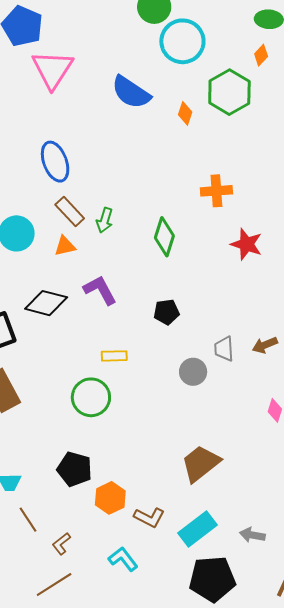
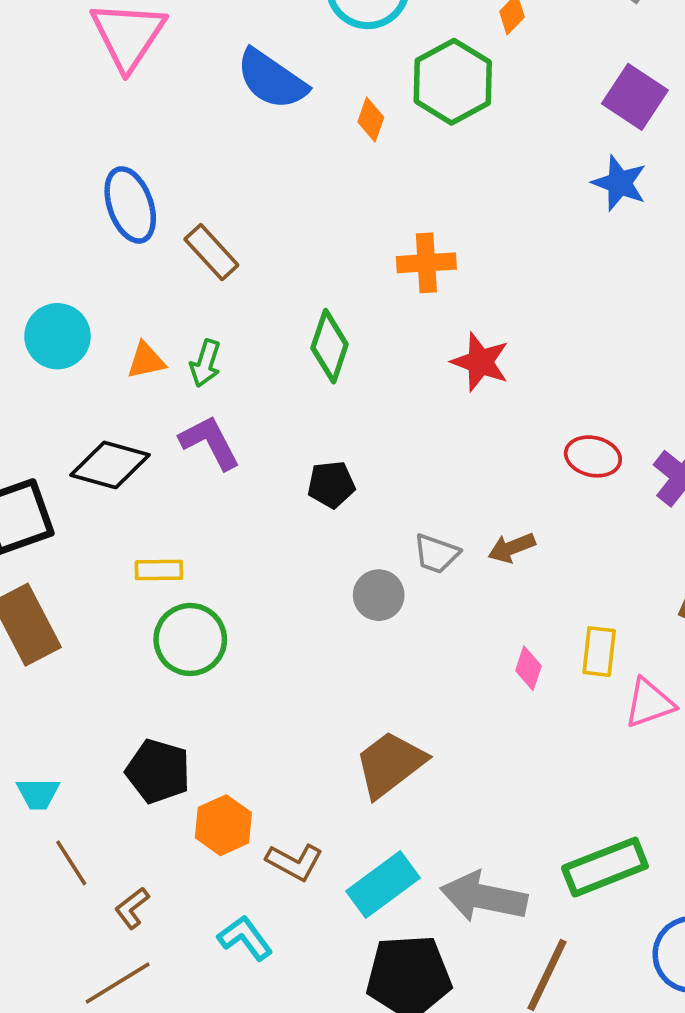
brown rectangle: (70, 211) -> (211, 252), moved
green arrow: (105, 220) -> (205, 363), moved
gray trapezoid: (224, 349) -> (436, 554), turned -68
yellow rectangle: (114, 356) -> (159, 570), moved
gray arrow: (252, 535) -> (484, 897), size x1.8

